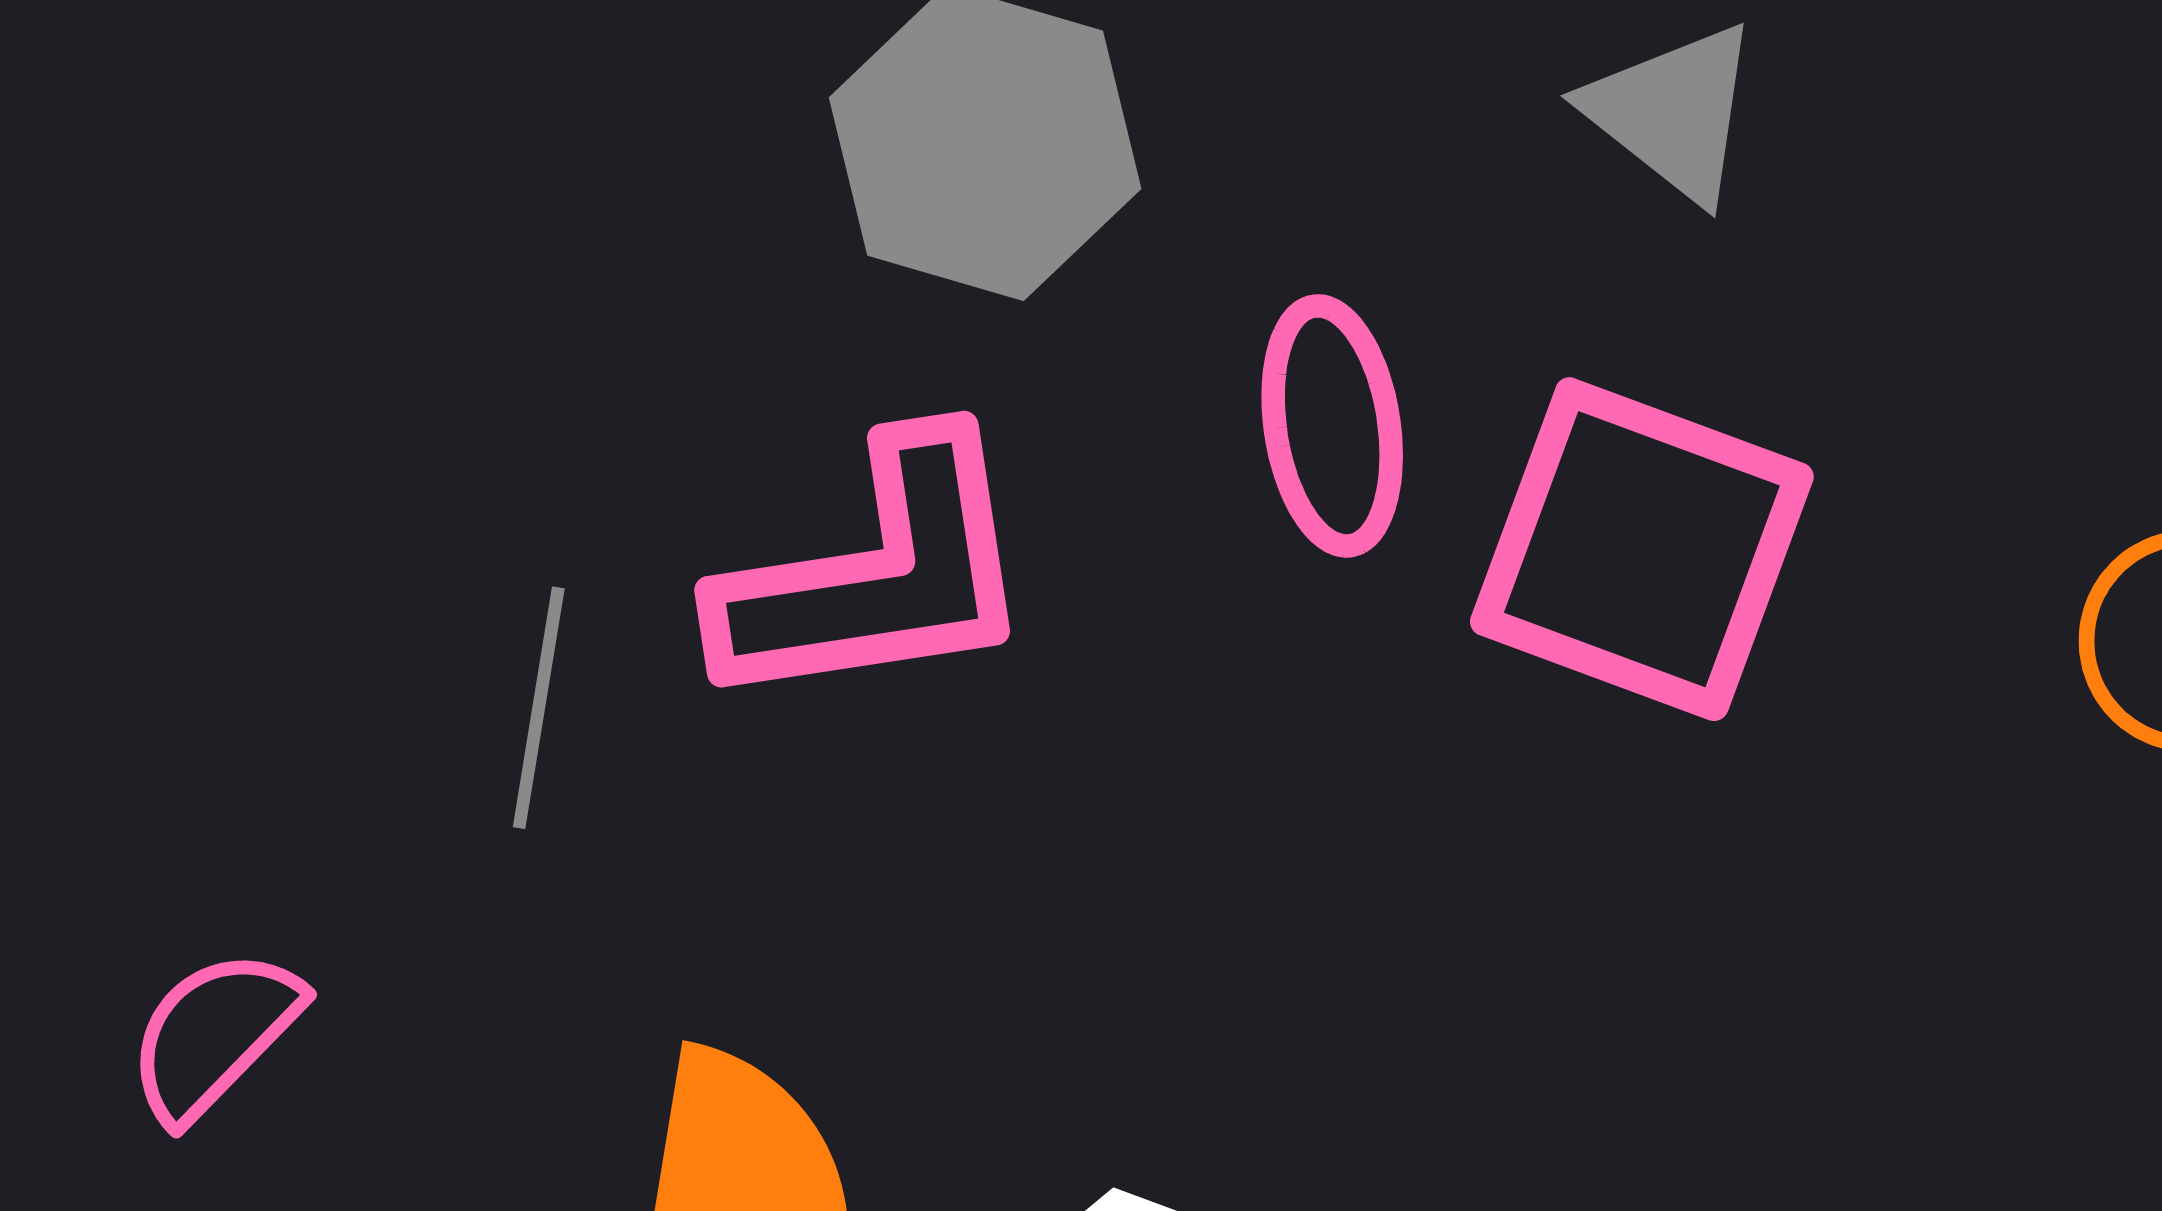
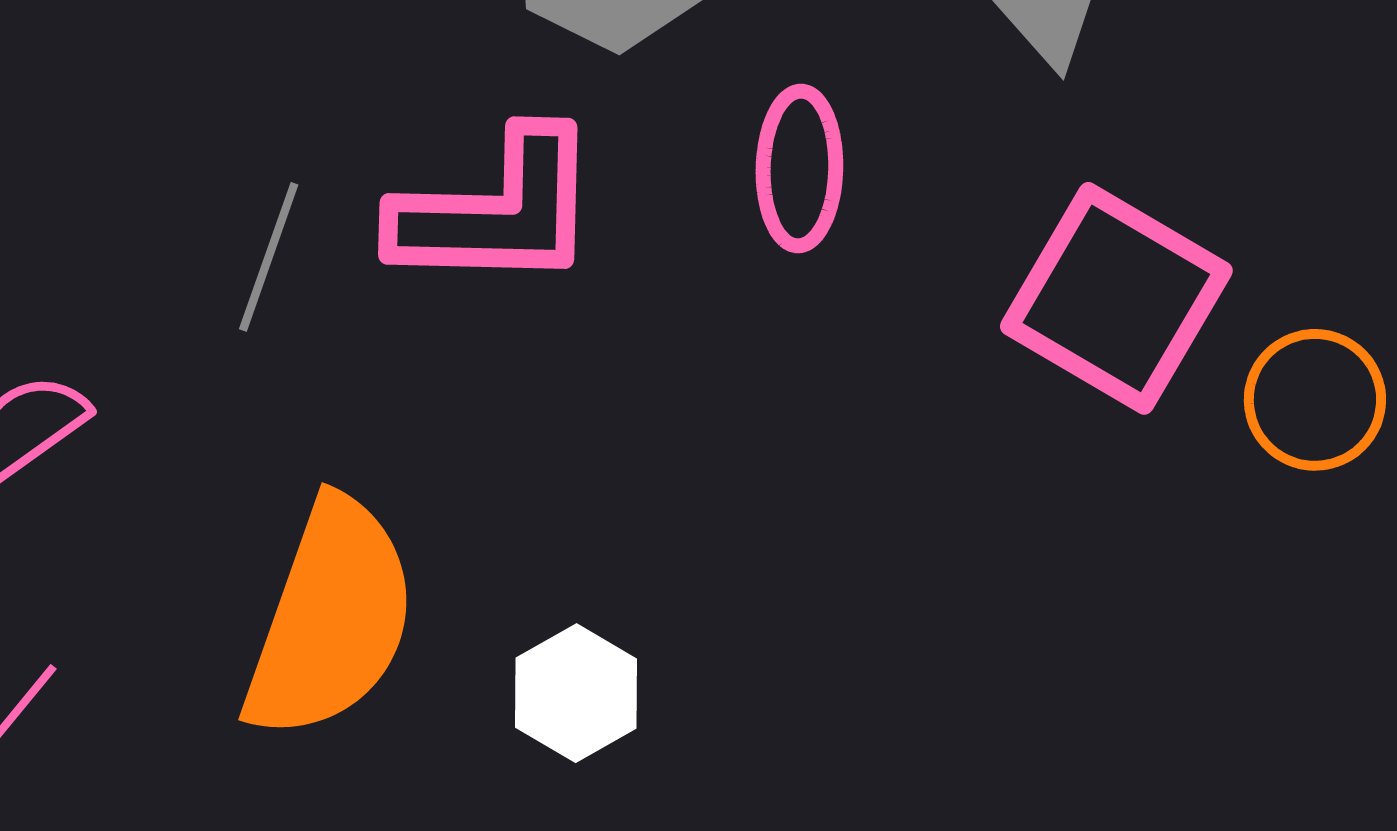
pink square: (1642, 549) -> (1116, 298), moved

